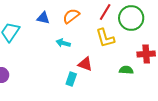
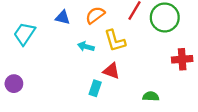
yellow L-shape: (105, 38) -> (115, 41), moved
green semicircle: (126, 70) -> (151, 96), moved

